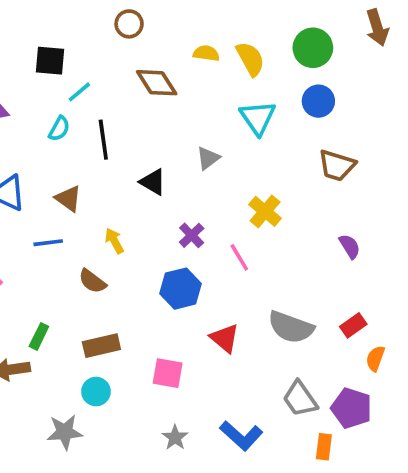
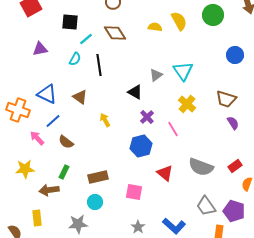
yellow semicircle: (206, 53) -> (155, 27), moved
brown diamond: (157, 83) -> (115, 33), moved
blue circle: (318, 101) -> (235, 55), moved
cyan triangle: (258, 118) -> (183, 71), moved
brown trapezoid: (337, 165) -> (226, 99), moved
black triangle: (153, 182) -> (135, 92), moved
blue line: (48, 243) -> (53, 121), moved, turned -35
brown semicircle: (92, 281) -> (66, 142), moved

